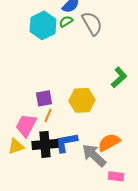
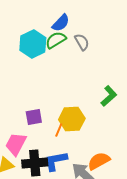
green semicircle: (66, 21) -> (56, 40), size x1.5
gray semicircle: (92, 23) -> (82, 42), size x0.7
orange line: (48, 115) -> (59, 130), moved

